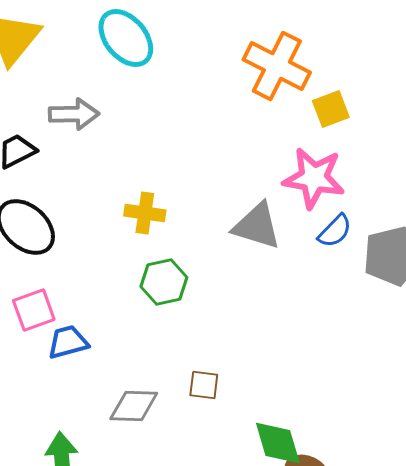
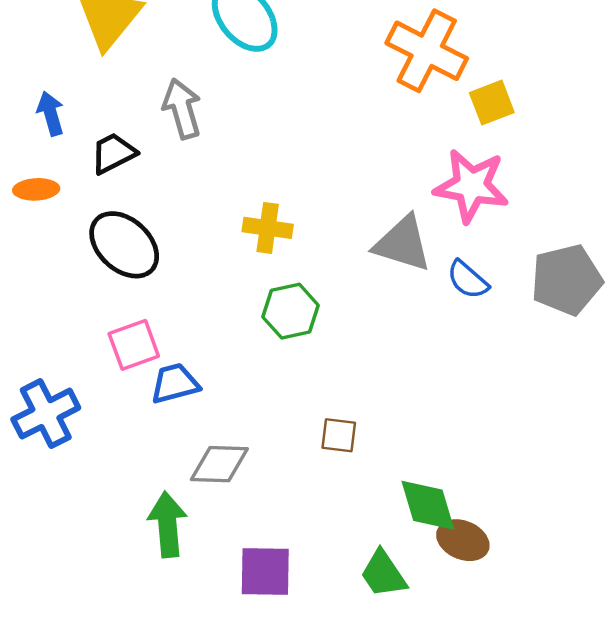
gray arrow: (74, 114) -> (182, 109), turned -105
blue semicircle: (335, 231) -> (468, 280), moved, turned 87
gray diamond: (134, 406) -> (219, 464), moved

